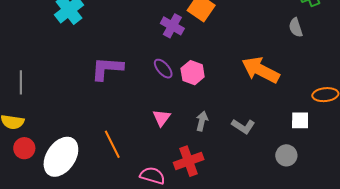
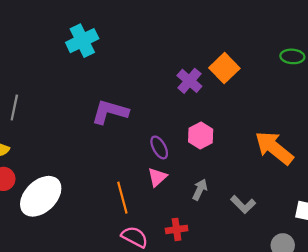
purple ellipse: (163, 69) -> (159, 147), moved
orange line: (112, 144) -> (122, 198), moved
red cross: (189, 161) -> (177, 229), size x0.7

